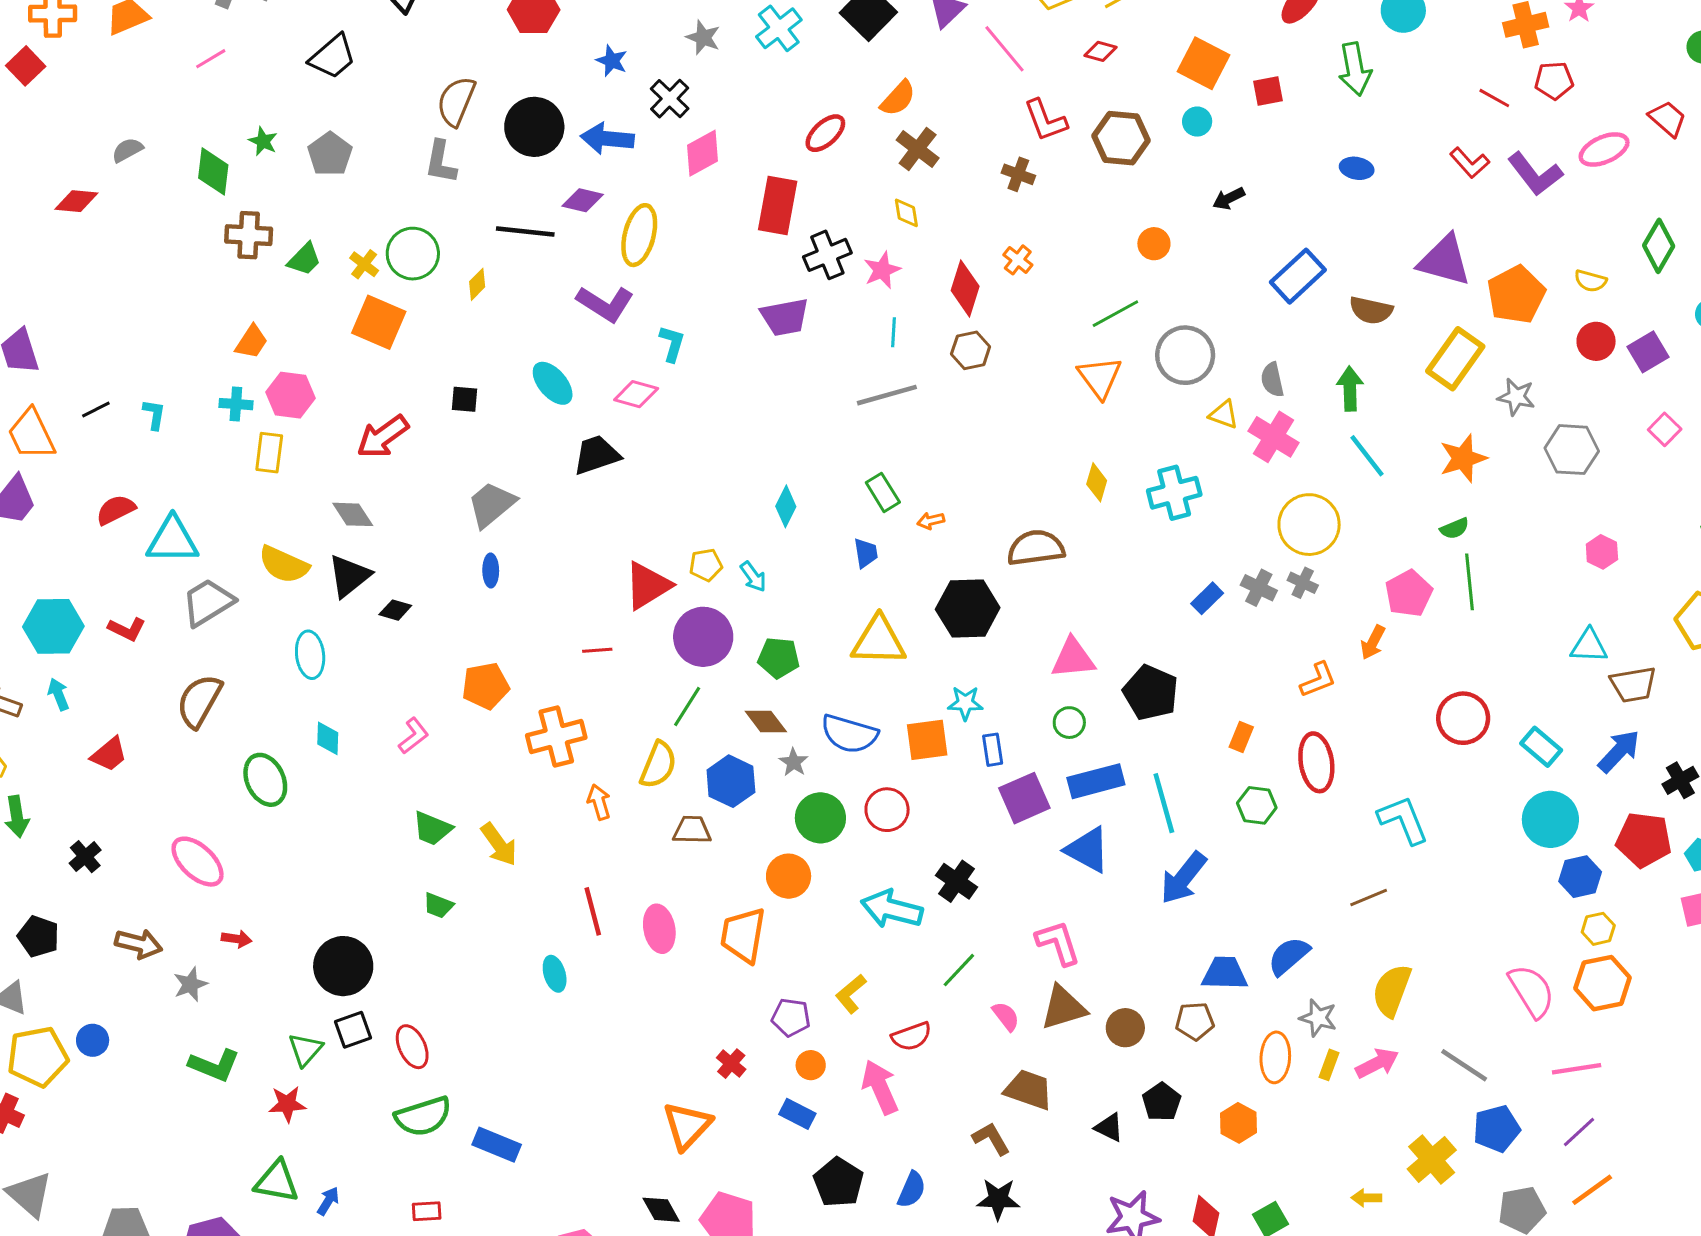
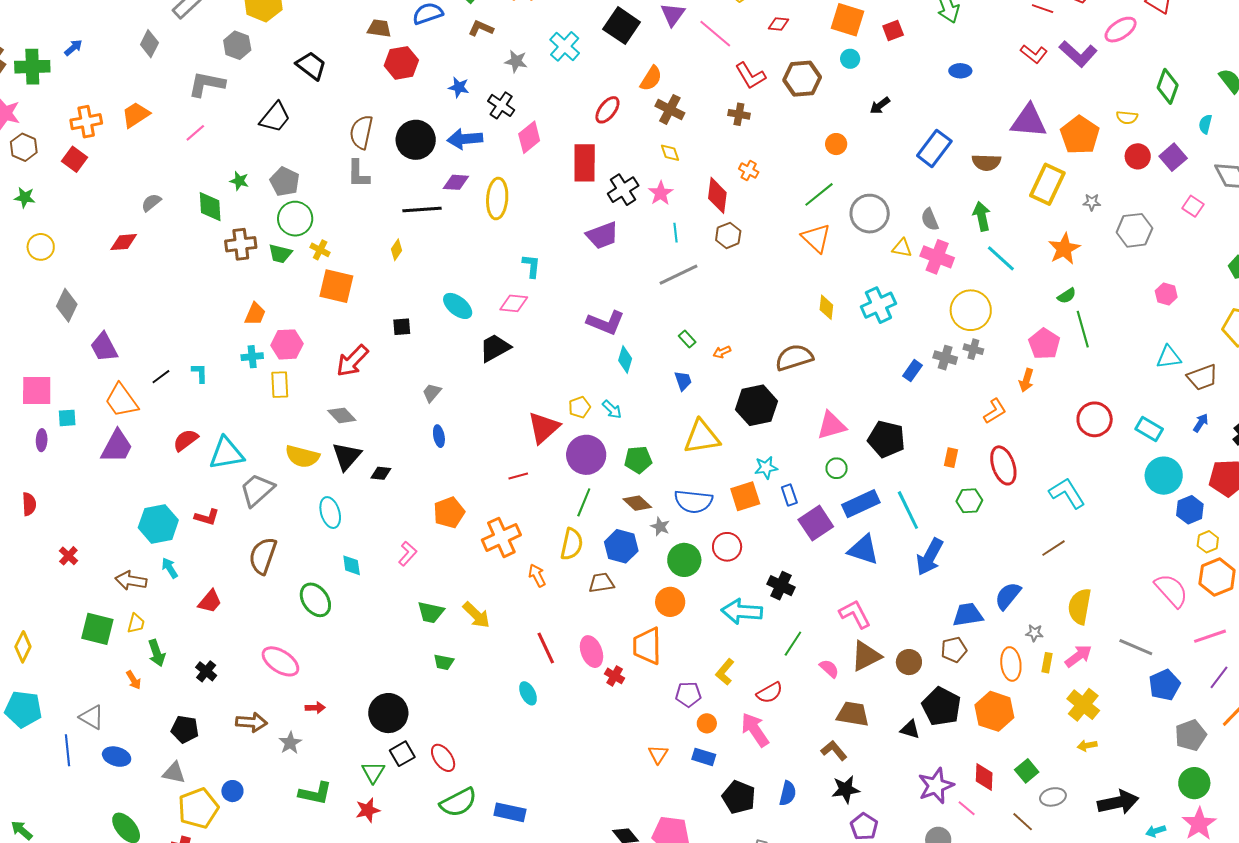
green circle: (413, 254) -> (295, 219), moved
green trapezoid: (304, 259) -> (280, 254), turned 70
purple L-shape: (605, 304) -> (606, 323), moved
gray star: (1516, 397) -> (1092, 202), size x0.7
green rectangle: (883, 492) -> (687, 339), size x0.7
gray trapezoid: (492, 504) -> (432, 393), size x0.6
blue arrow: (1619, 751) -> (1201, 423), size x0.6
gray star: (1318, 1018) -> (1034, 633), size x0.7
red cross: (731, 1064) -> (615, 676), moved
black pentagon: (1162, 1102) -> (941, 706), size x1.5
orange hexagon: (1238, 1123) -> (994, 711), size x1.5
orange triangle: (687, 1126) -> (658, 754), moved, size x0.6
yellow cross: (1432, 1160) -> (1083, 705), moved

